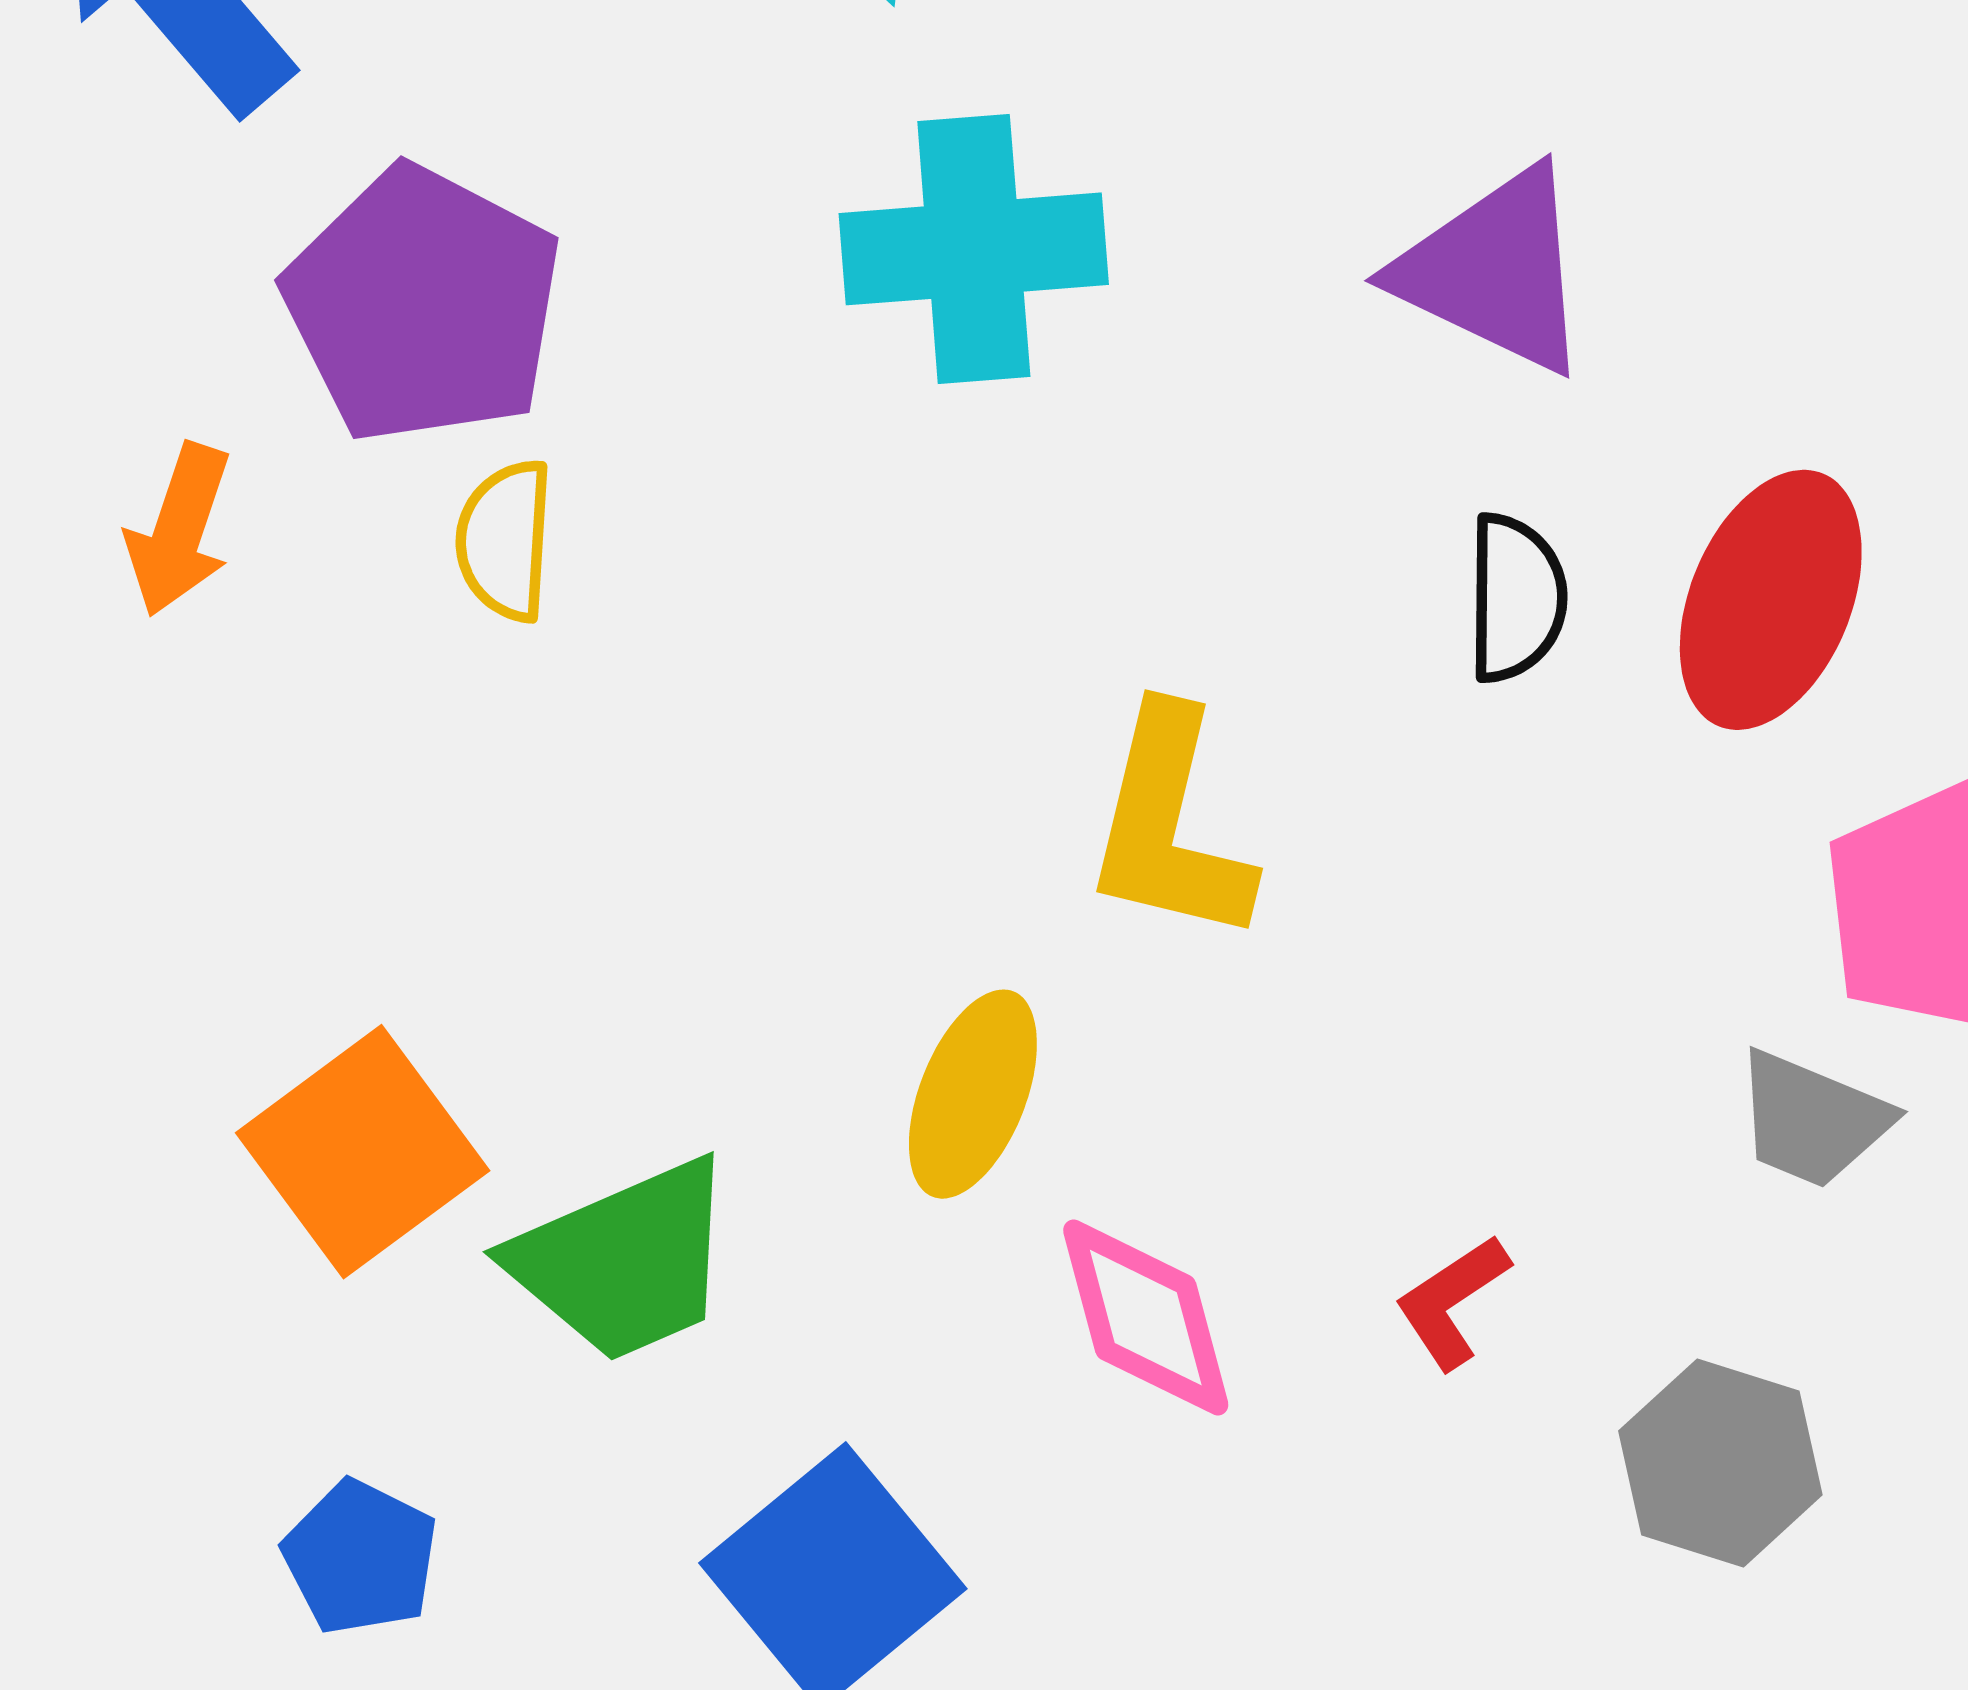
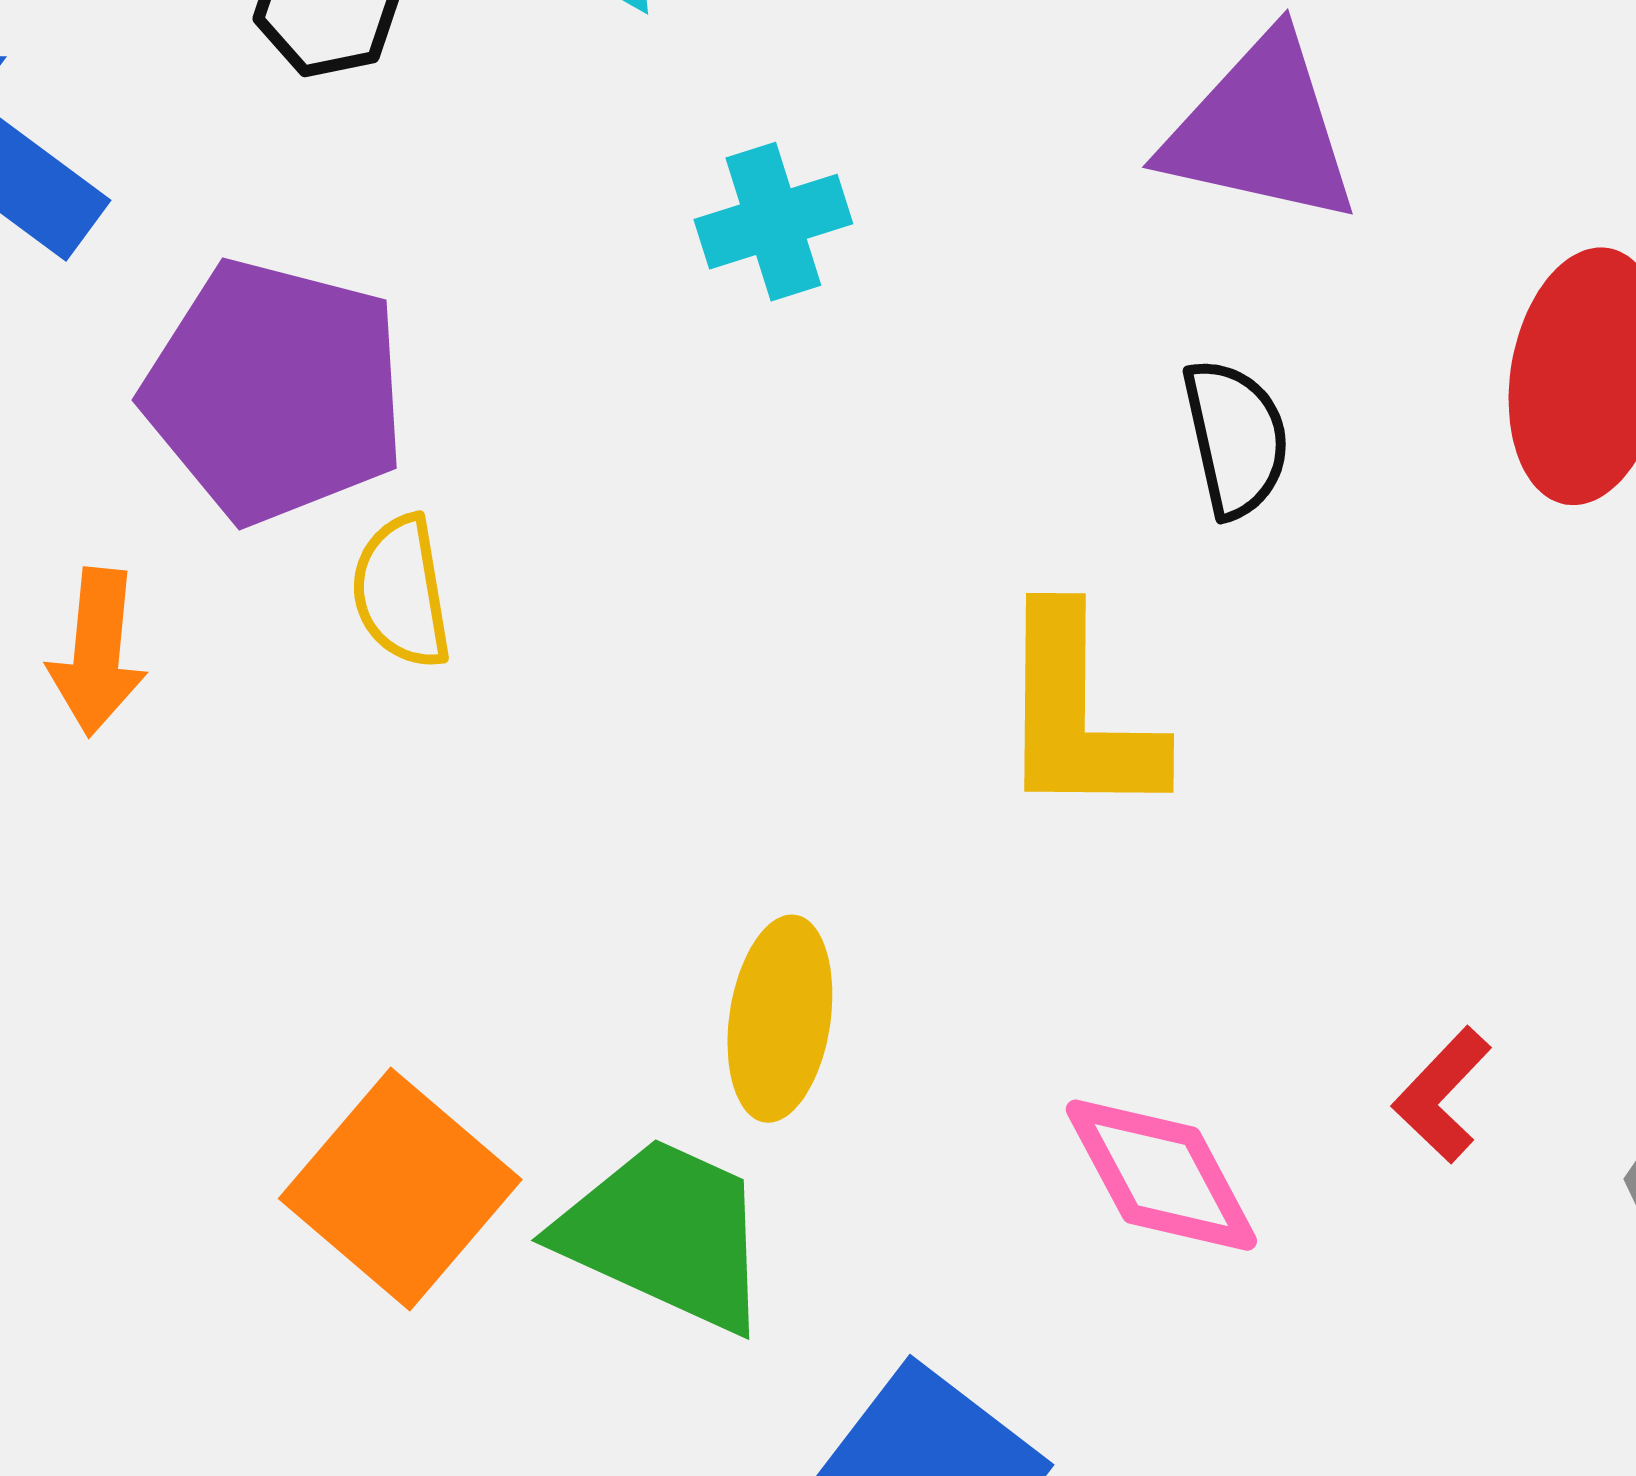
cyan cross: (974, 249) -> (773, 222), size x0.6
black semicircle: (1516, 598) -> (1236, 438), moved
yellow ellipse: (973, 1094) -> (780, 1019), moved
green trapezoid: (624, 1261) -> (666, 1234), turned -119

